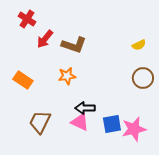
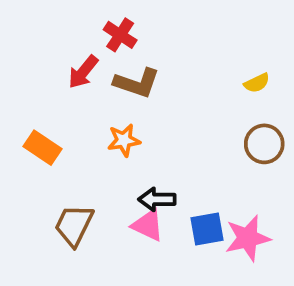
red cross: (27, 19) -> (120, 35), moved

